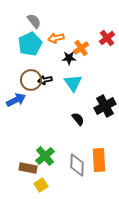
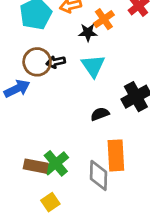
black semicircle: (78, 119) -> (100, 114), turned -72
orange rectangle: (99, 160) -> (116, 155), moved
brown rectangle: (28, 168) -> (36, 166), moved

